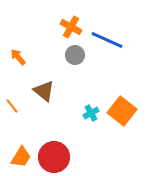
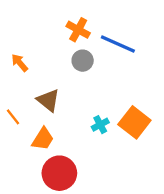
orange trapezoid: (21, 157) -> (43, 139), moved

